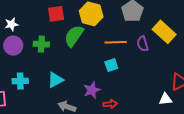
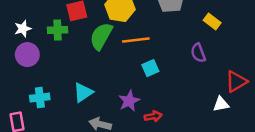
yellow rectangle: (164, 32) -> (212, 21), size x0.6
orange line: (116, 42) -> (136, 40), moved
green cross: (41, 44) -> (58, 30), moved
purple semicircle: (143, 44) -> (198, 53), moved

